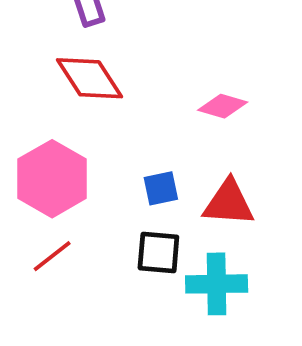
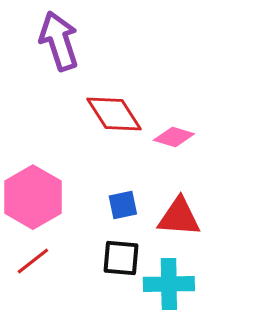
red diamond: (90, 78) -> (114, 114), moved

